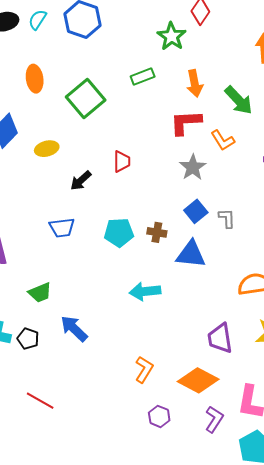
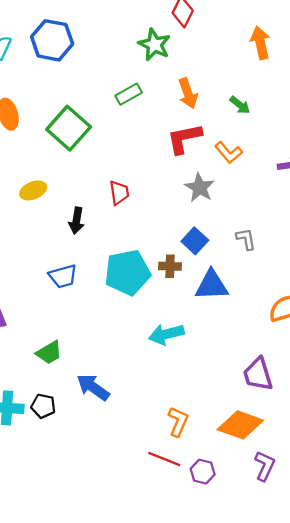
green arrow: (239, 100) -> (240, 105), size x0.6
black arrow: (81, 181) -> (76, 221), turned -30
blue square: (196, 211) -> (195, 241), moved
cyan pentagon: (119, 232) -> (128, 273), size x1.4
red line: (40, 401) -> (164, 459), moved

